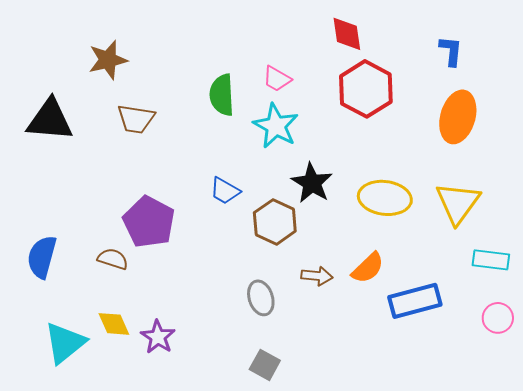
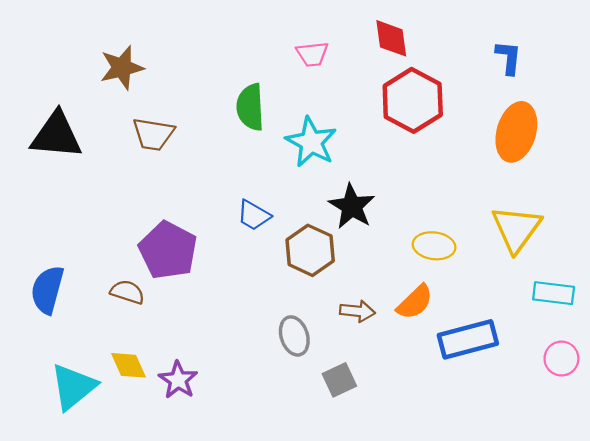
pink trapezoid: (277, 79) -> (312, 54), moved, turned -36
yellow ellipse: (385, 198) -> (434, 246), moved, size x0.7
gray square: (265, 365) -> (339, 380), moved, turned 36

